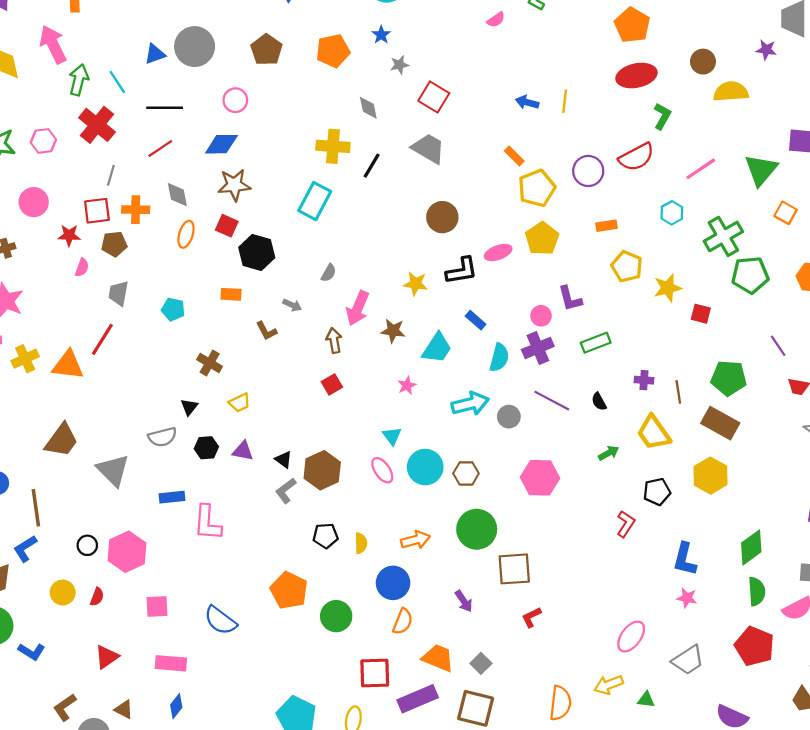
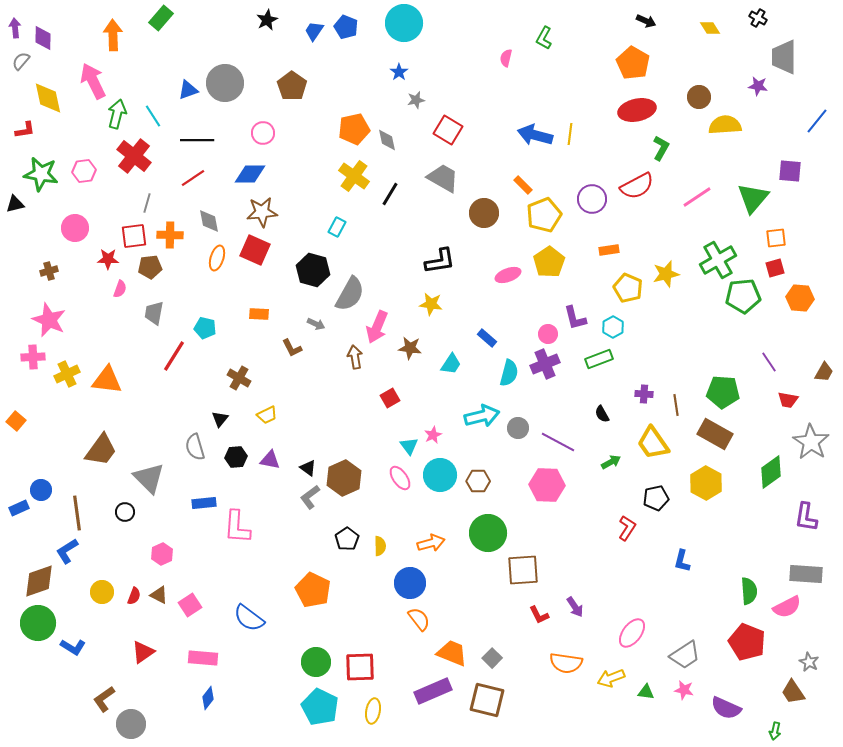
pink semicircle: (496, 20) -> (506, 58), turned 138
orange pentagon: (333, 51) -> (354, 129), moved
blue arrow: (527, 102) -> (535, 135), size x1.6
yellow cross: (333, 146) -> (354, 176), turned 32
cyan rectangle: (315, 201) -> (337, 227), size x0.6
cyan hexagon: (672, 213) -> (613, 327), moved
orange square: (786, 213) -> (776, 238), turned -35
brown circle: (442, 217) -> (484, 213), moved
red square: (227, 226) -> (255, 250), size x1.4
black hexagon: (257, 253) -> (313, 270), moved
black L-shape: (462, 271) -> (440, 261), moved
gray semicircle: (329, 273) -> (350, 294), size x2.0
yellow star: (668, 288) -> (666, 274), moved
red square: (701, 314) -> (775, 268), moved, turned -30
red line: (102, 339) -> (174, 356), moved
cyan trapezoid: (437, 348) -> (451, 364), size x0.7
red square: (332, 384) -> (390, 398), moved
pink star: (407, 386) -> (433, 435), moved
purple line: (552, 401) -> (558, 442), moved
gray semicircle: (162, 437) -> (195, 447), turned 88
black pentagon: (325, 536) -> (347, 539), turned -30
black circle: (87, 545) -> (125, 512), moved
green diamond: (751, 547) -> (771, 472), moved
pink hexagon: (127, 552) -> (162, 554), size x0.6
blue L-shape: (685, 559) -> (682, 561), size x0.7
pink star: (687, 598) -> (684, 690), moved
purple arrow: (464, 601) -> (575, 607), moved
pink square: (157, 606) -> (190, 605), turned -30
green circle: (336, 616) -> (316, 662), moved
red L-shape: (531, 617) -> (539, 615), turned -90
orange semicircle: (403, 621) -> (419, 619), turned -60
red square: (375, 673) -> (360, 667), moved
orange semicircle: (560, 703) -> (566, 663), moved, turned 92
brown triangle: (124, 709) -> (159, 595), moved

